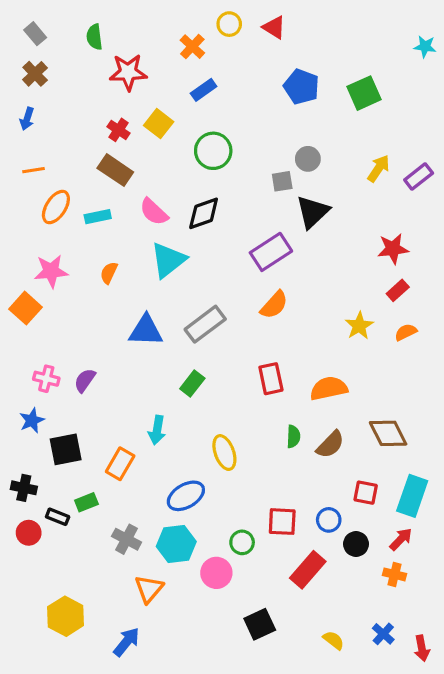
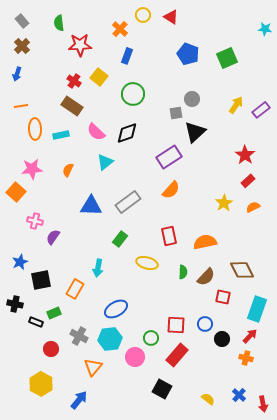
blue rectangle: (204, 90) -> (127, 56), turned -35
orange ellipse: (56, 207) -> (35, 129), turned -35
red star: (393, 249) -> (245, 155), turned -30
cyan triangle: (168, 260) -> (105, 162), size x0.7
pink cross: (46, 379) -> (35, 221), moved
yellow ellipse: (224, 453) -> (147, 263), moved, turned -55
red square: (366, 493) -> (223, 297), moved
red circle: (29, 533) -> (51, 349), moved
red rectangle: (308, 570) -> (177, 355), moved
black square: (260, 624) -> (162, 389), turned -36

